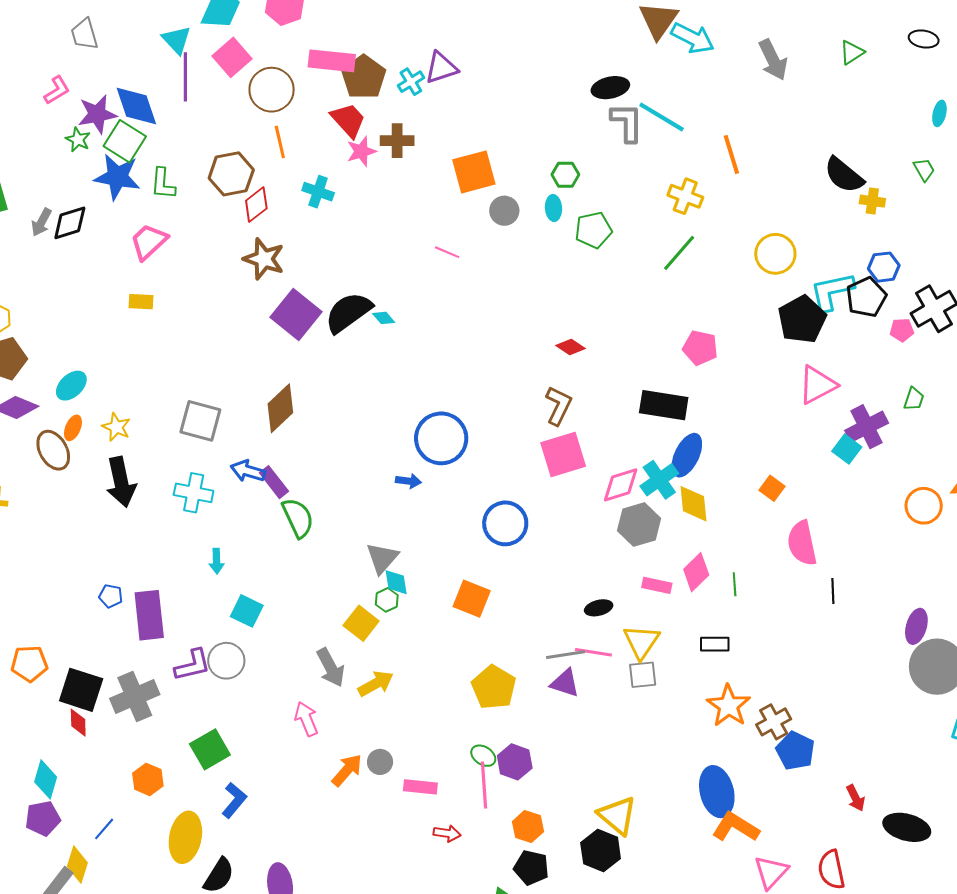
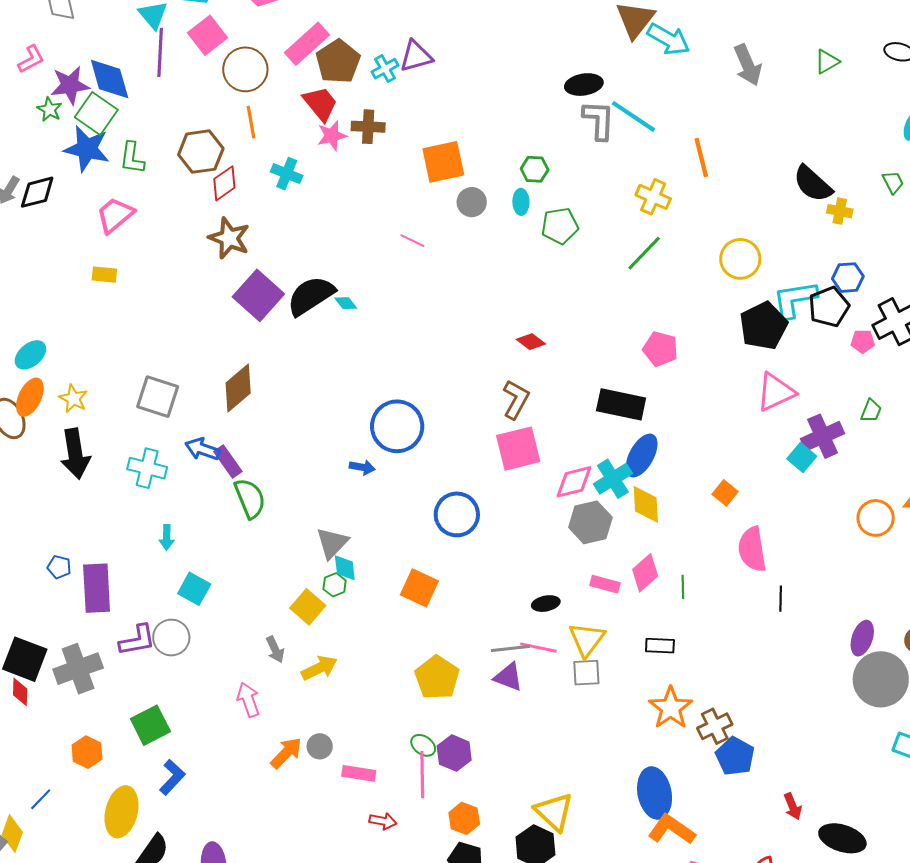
pink rectangle: (332, 61) -> (307, 44), turned -51
orange ellipse: (73, 428) -> (30, 397), size x1.5
gray arrow: (331, 667) -> (275, 650), size x0.7

